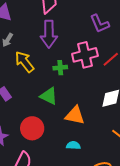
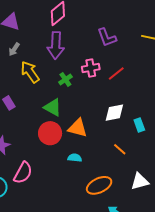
pink cross: (85, 55) -> (91, 68), size x0.7
green cross: (60, 68) -> (65, 80), turned -32
red circle: (32, 128) -> (50, 133), moved

